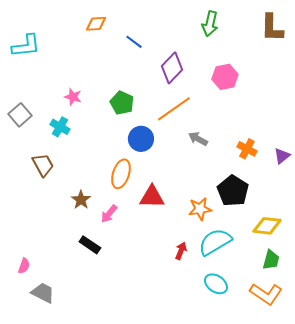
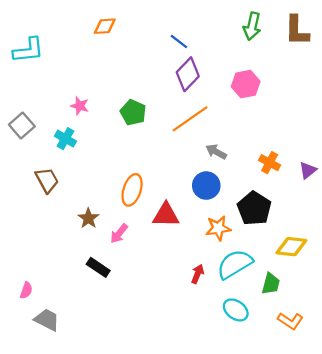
green arrow: (210, 24) -> (252, 26), moved
blue line: (134, 42) -> (179, 41), moved
blue circle: (141, 139) -> (206, 186), moved
green trapezoid: (271, 260) -> (271, 284), moved
orange L-shape: (266, 294) -> (290, 321), size x0.7

